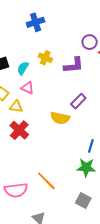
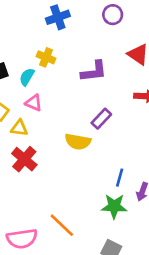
blue cross: (36, 22) -> (58, 17), moved
purple circle: (90, 42) -> (113, 15), moved
yellow cross: (45, 58) -> (46, 57), moved

